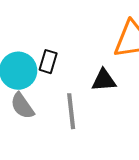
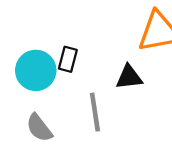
gray semicircle: (22, 106) -> (39, 128), moved

